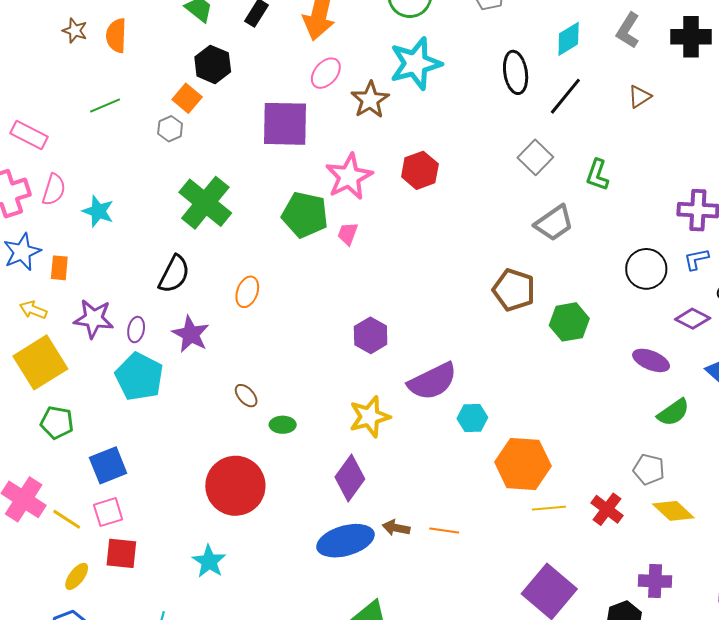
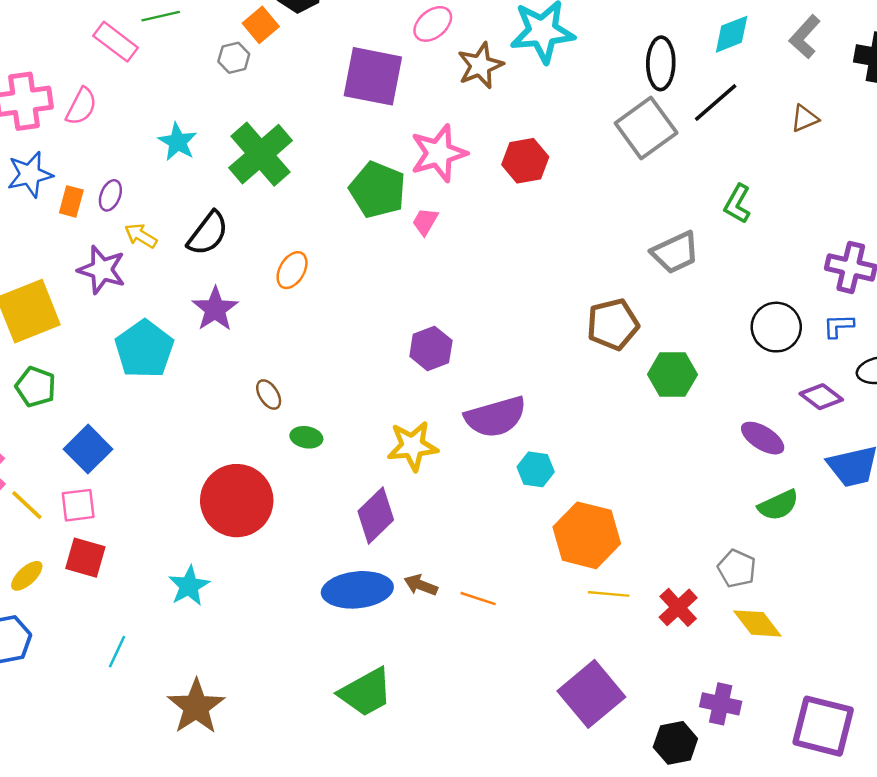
pink rectangle: (29, 135) -> (116, 42), moved
gray square: (535, 157) -> (646, 128), moved, size x1.4
cyan star: (98, 211) -> (178, 142), moved
brown pentagon: (514, 290) -> (613, 324), turned 30
yellow arrow: (33, 310) -> (141, 236), moved
purple ellipse: (136, 330) -> (110, 195), moved
blue square: (108, 465) -> (88, 449), turned -33

